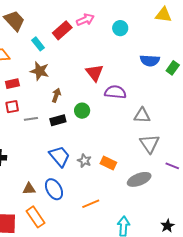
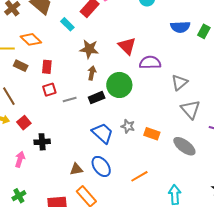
brown star: (40, 71) -> (89, 49), moved
red rectangle: (12, 84) -> (47, 67), turned -64
green circle: (82, 111) -> (119, 85), size x1.6
gray triangle: (142, 115) -> (179, 82), turned -36
gray star: (84, 161) -> (128, 126), moved
gray ellipse: (139, 179) -> (184, 146), turned 65

